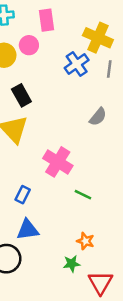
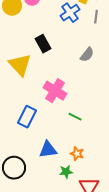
black rectangle: (21, 95) -> (43, 44), moved
blue rectangle: (23, 195) -> (27, 117), size x1.5
blue triangle: (28, 230) -> (48, 150), moved

